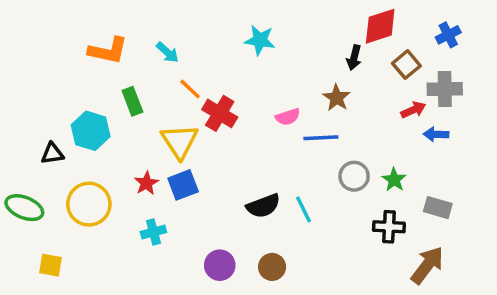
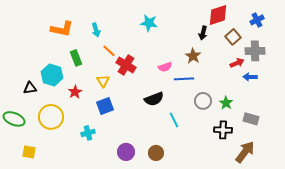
cyan arrow: (167, 52) -> (96, 30), turned 32
yellow triangle: (180, 141) -> (103, 81), size x0.6
red star: (146, 183) -> (75, 92), moved
black semicircle: (263, 206) -> (154, 99), moved

